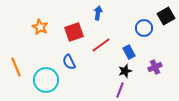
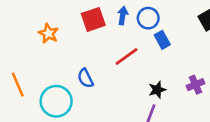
blue circle: (144, 28) -> (148, 18), moved
red square: (74, 32) -> (93, 19), moved
blue rectangle: (129, 52) -> (162, 40), moved

